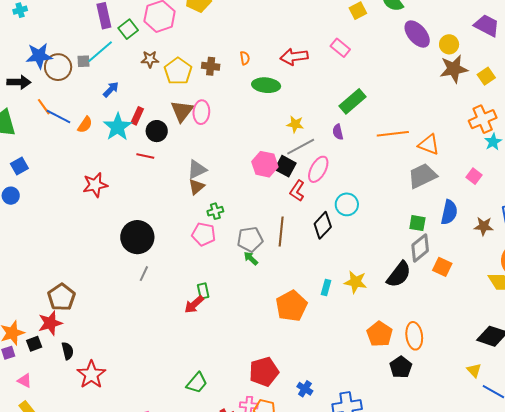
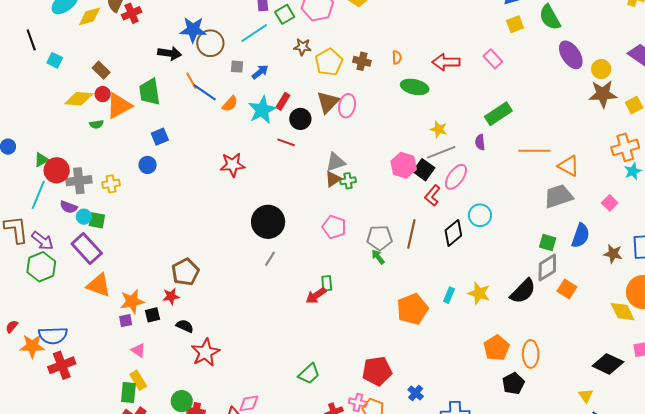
gray square: (83, 61) -> (237, 67), moved
green cross: (215, 211) -> (348, 181), moved
red star: (50, 323) -> (171, 296), size x0.7
black semicircle: (68, 351) -> (185, 326), turned -60

